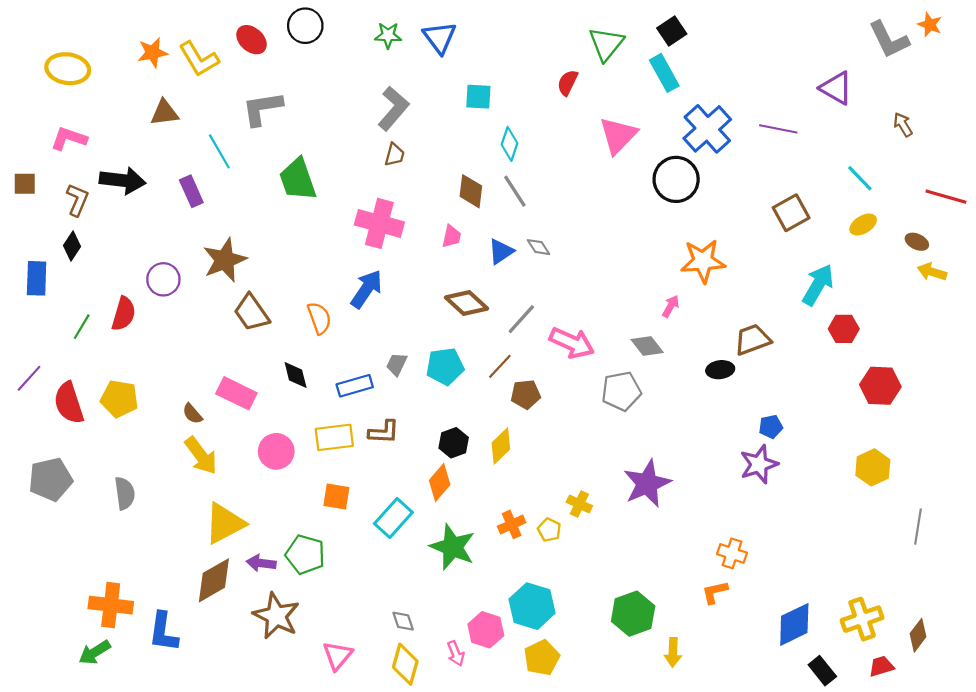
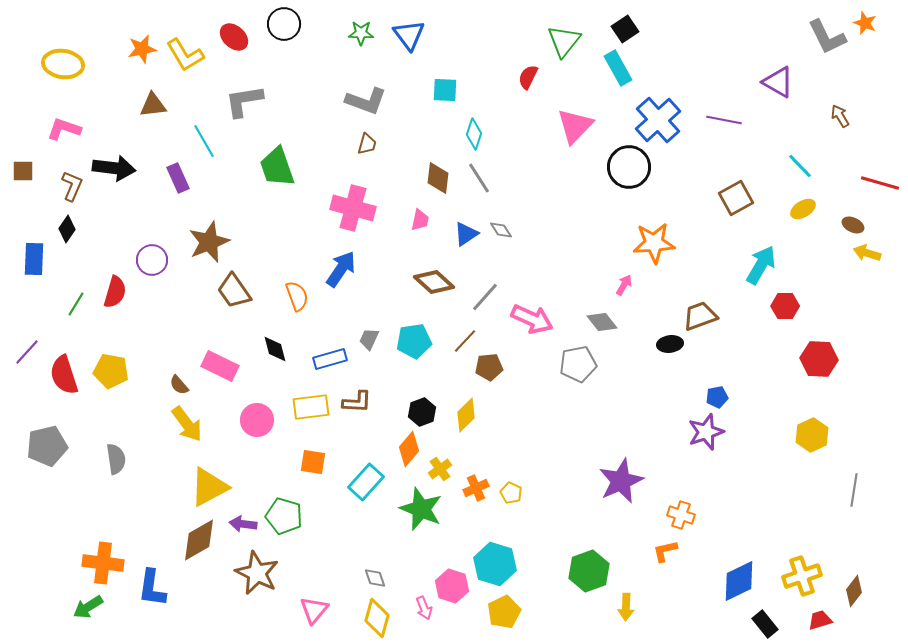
gray L-shape: (393, 108) -> (366, 101), turned 69
purple star: (647, 484) -> (621, 481), moved
yellow cross: (579, 504) -> (440, 469), moved, turned 30

